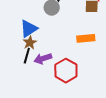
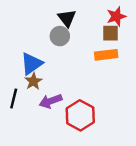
orange rectangle: (86, 38) -> (106, 55), moved
black line: (27, 56) -> (14, 98), moved

